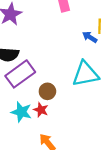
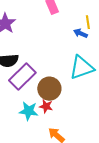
brown circle: (47, 91) -> (49, 89), size x1.5

